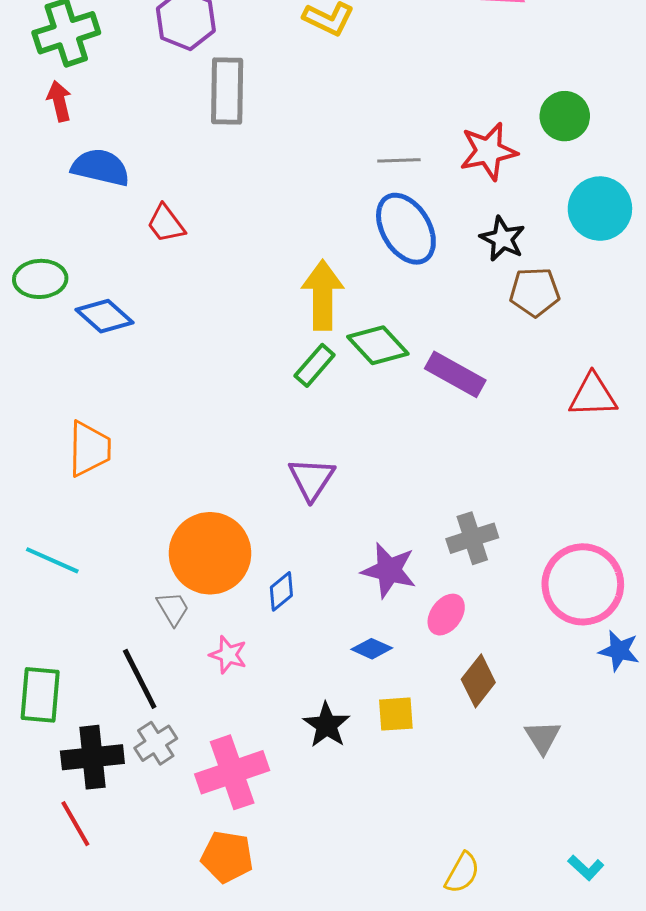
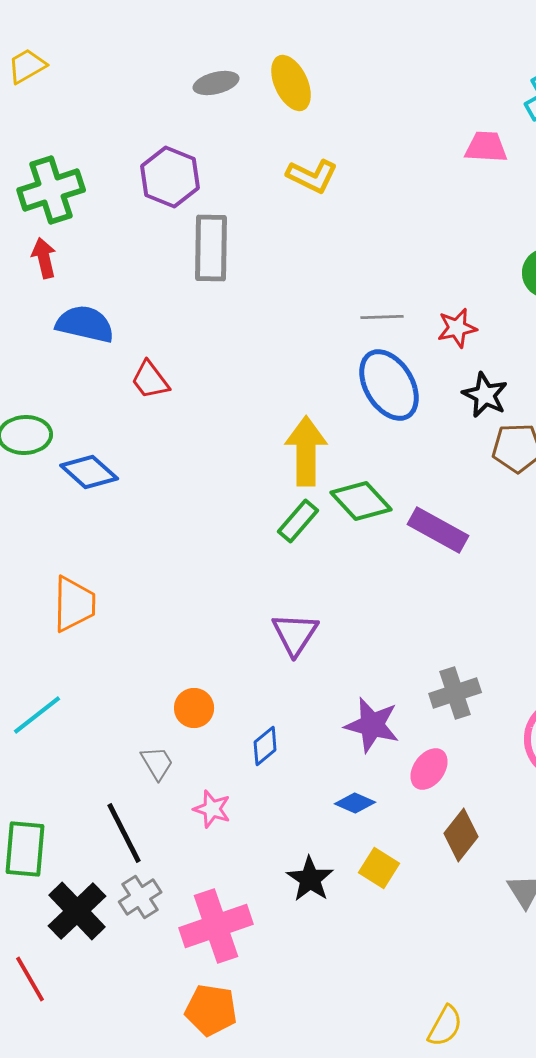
red star: (488, 151) -> (457, 328), moved, size x0.7
orange circle: (210, 553) -> (194, 708), size x0.5
cyan line: (52, 560) -> (37, 715), turned -62
yellow square: (396, 714) -> (379, 868), turned 36
black cross: (92, 757) -> (77, 911), turned -38
red line: (75, 824) -> (30, 979), moved

